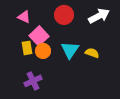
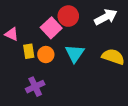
pink triangle: (24, 17) -> (12, 34), moved
pink square: (39, 36) -> (51, 28), moved
yellow semicircle: (92, 53) -> (113, 57), moved, size x1.5

